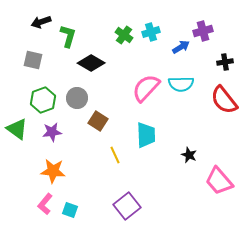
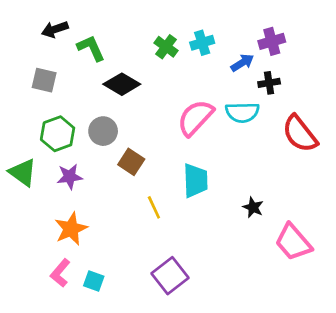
green L-shape: (68, 36) -> (91, 48), turned -40
black cross: (225, 62) -> (269, 83), moved
orange star: (53, 171) -> (71, 229), turned -30

